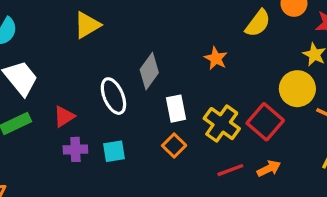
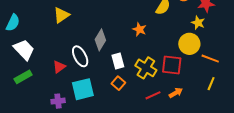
red triangle: (64, 116) -> (59, 67), moved
red square: (265, 122) -> (172, 65), turned -30
purple cross: (75, 149) -> (58, 101), moved
cyan square: (114, 151) -> (83, 89), size x1.6

